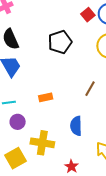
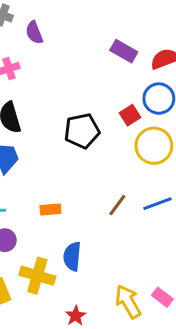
red square: (88, 15) -> (130, 115), moved
blue semicircle: (76, 126) -> (72, 256), moved

